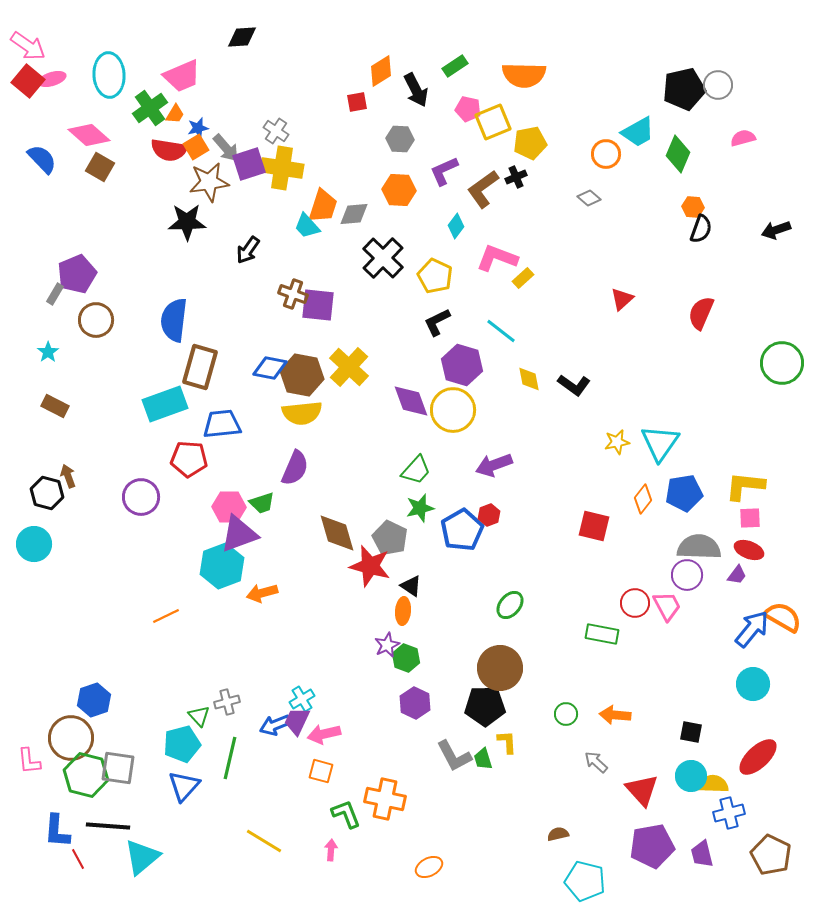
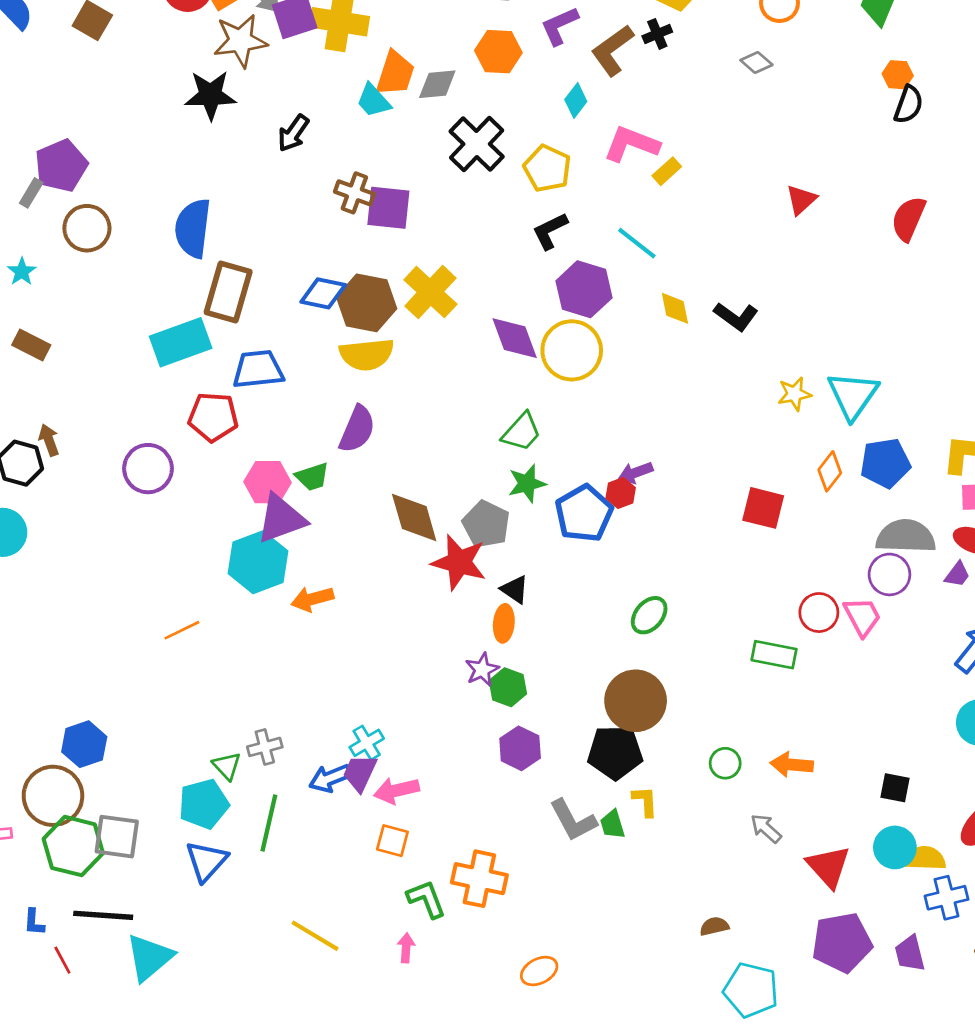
purple arrow: (494, 465) -> (636, 473), moved, size x0.7
blue L-shape: (57, 831) -> (34, 922), size x0.6

